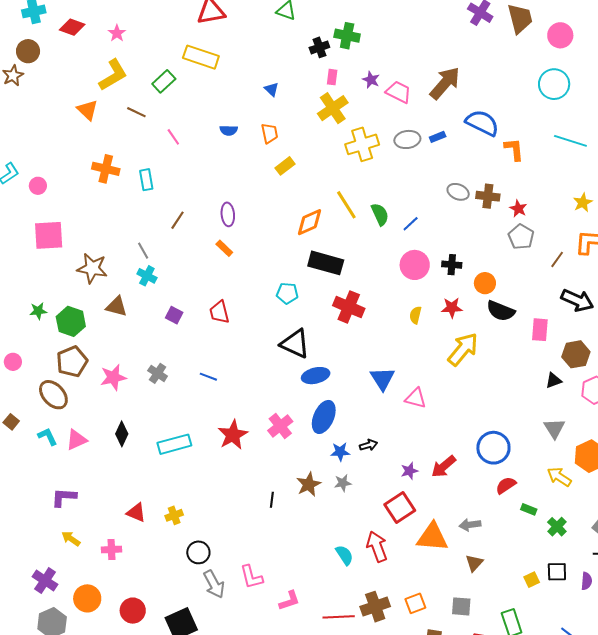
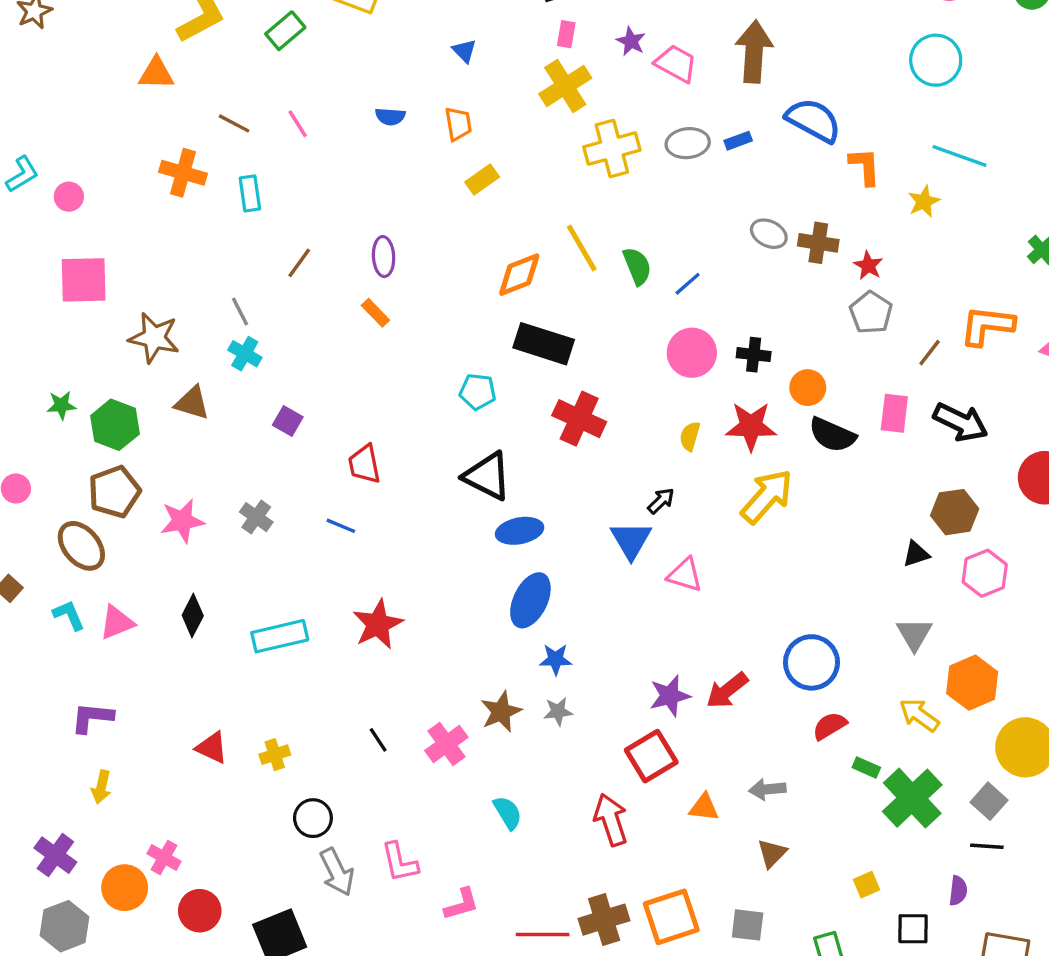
brown arrow: (445, 83) -> (754, 52), turned -39
orange triangle: (87, 110) -> (156, 73), turned -45
brown line: (136, 112) -> (234, 123), moved
yellow star: (583, 203) -> (924, 201), moved
red star: (452, 308) -> (751, 426), size x1.4
red trapezoid: (219, 312) -> (364, 464), moved
pink rectangle: (540, 330) -> (894, 413), moved
pink cross: (280, 426) -> (446, 744), moved
black arrow: (368, 445) -> (661, 501), moved, turned -30
purple star: (409, 471) -> (670, 696), size x1.4
black line: (272, 500) -> (378, 740), moved, turned -42
green cross: (557, 527) -> (912, 798), size x1.8
orange triangle: (432, 537) -> (704, 807), size x0.6
yellow arrow: (71, 539) -> (101, 787), turned -114
pink cross: (111, 549) -> (164, 857), moved, turned 30
cyan semicircle: (344, 555) -> (508, 813), moved
black square: (557, 572) -> (913, 929), moved
orange square: (415, 603) -> (671, 917), size x1.6

